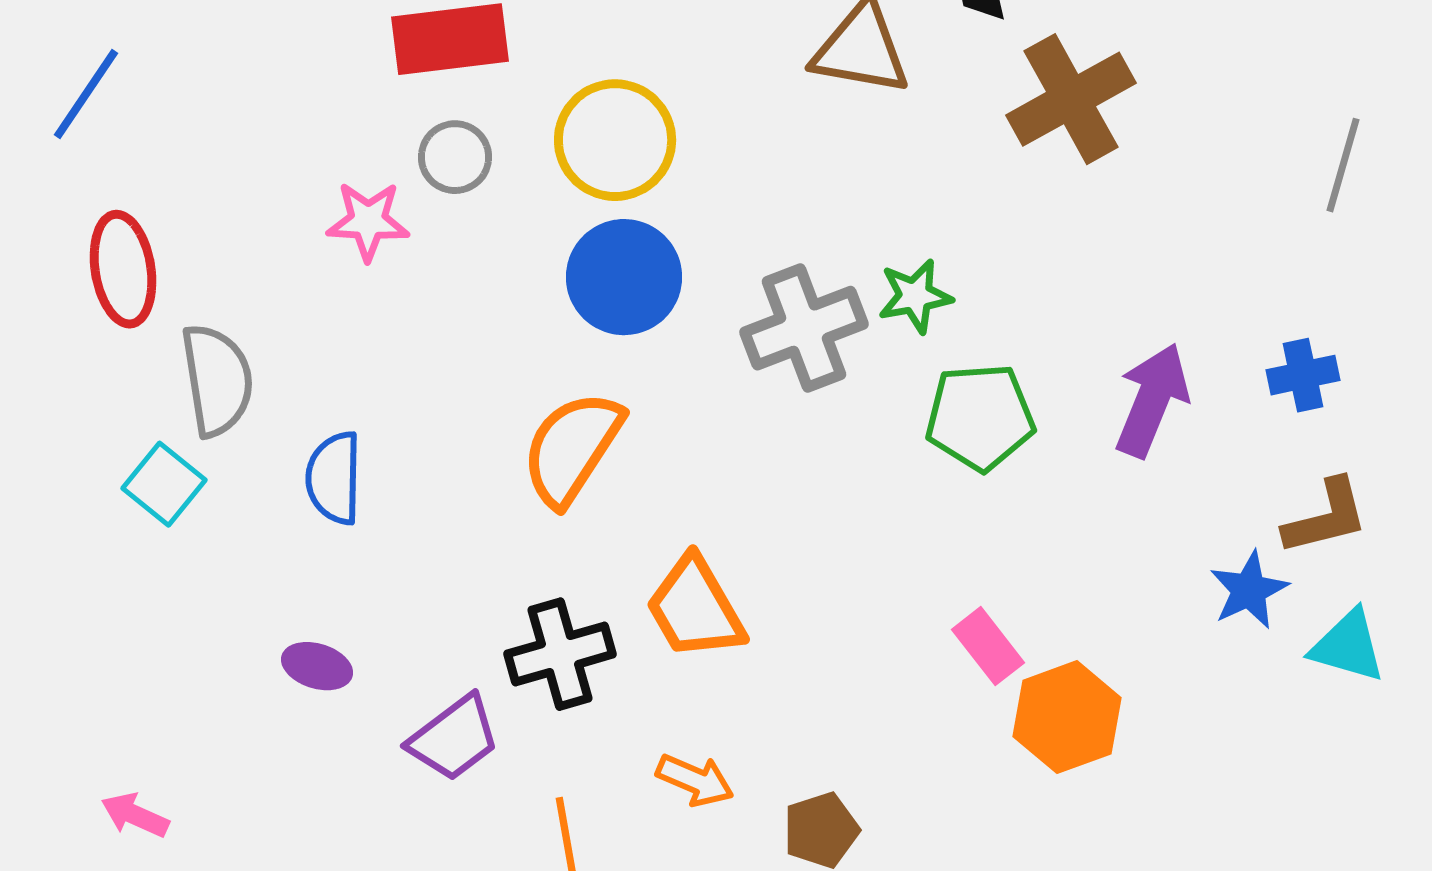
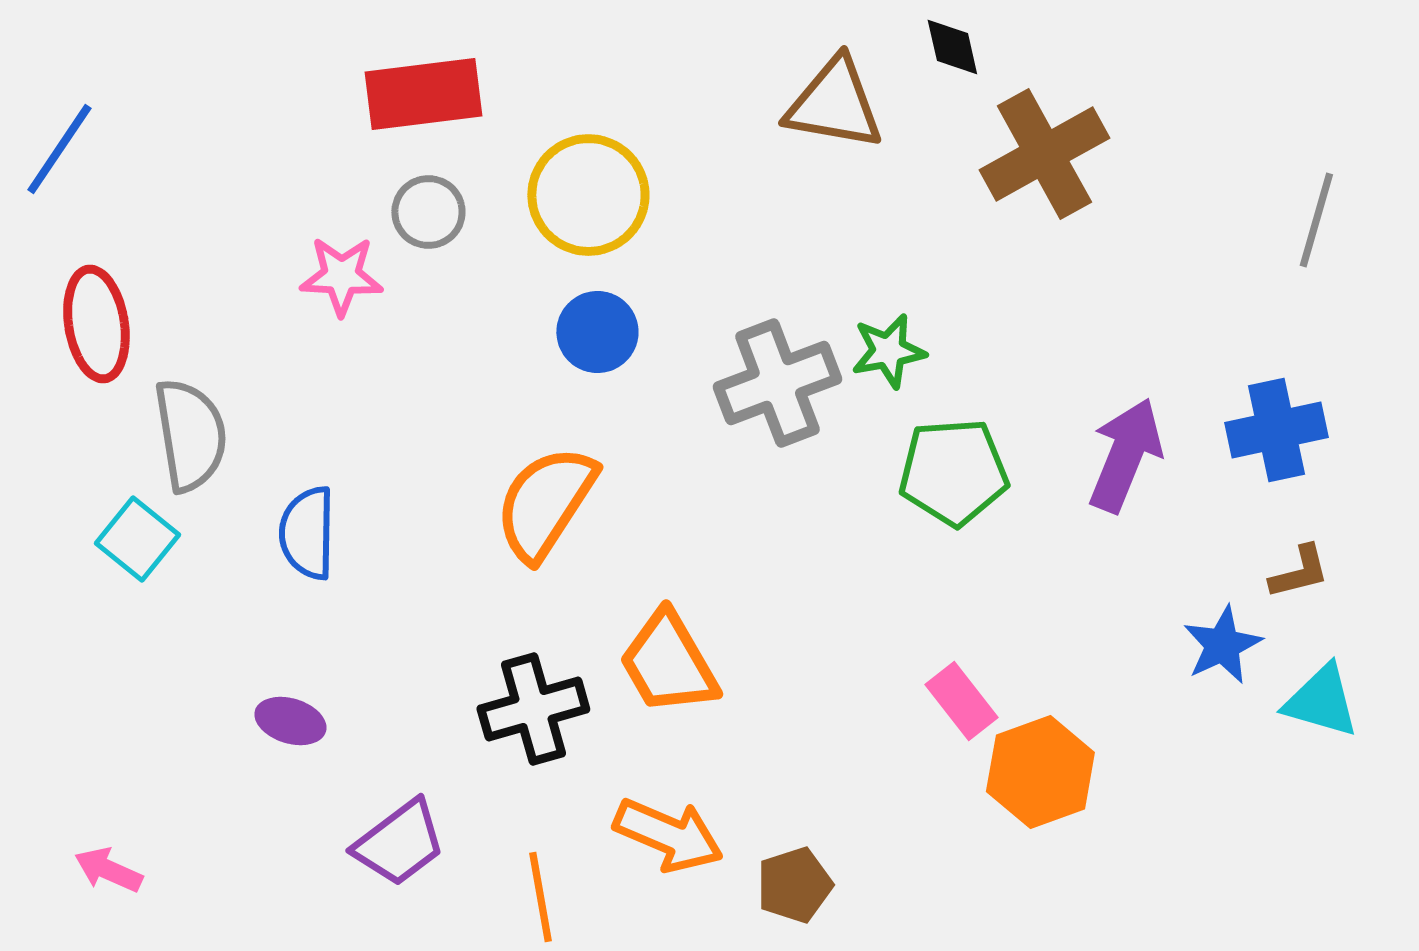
blue circle: (624, 277) -> (597, 332), size x0.7
blue cross: (1303, 375) -> (1276, 430), size x1.4
brown L-shape: (1326, 517) -> (1299, 572), size x0.7
purple trapezoid: (454, 738) -> (399, 843), moved
orange arrow: (695, 780) -> (668, 835), size x1.4

